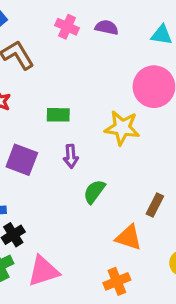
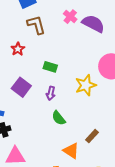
purple semicircle: (107, 27) -> (93, 24), size x1.6
yellow star: (122, 128) -> (86, 85), turned 30
green semicircle: (94, 192) -> (59, 118), turned -91

